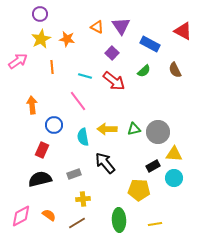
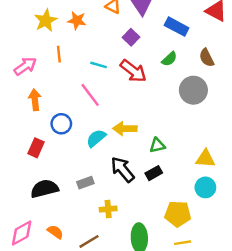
pink arrow: (18, 61) -> (25, 66), moved
green triangle: (134, 129) -> (157, 145), moved
gray circle: (158, 132) -> (193, 90), moved
cyan semicircle: (83, 137) -> (96, 138), turned 60
red rectangle: (42, 150) -> (36, 148), moved
black rectangle: (153, 166) -> (154, 173), moved
yellow pentagon: (139, 190) -> (178, 214), moved
yellow cross: (83, 199) -> (108, 209), moved

